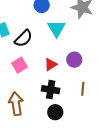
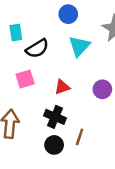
purple circle: (74, 60) -> (102, 89), moved
brown line: (83, 89) -> (80, 137), moved

